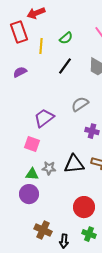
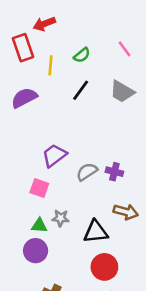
purple semicircle: (20, 72) -> (24, 98), size x1.5
gray semicircle: (80, 104) -> (87, 172), moved
black triangle: (74, 164) -> (96, 232), moved

